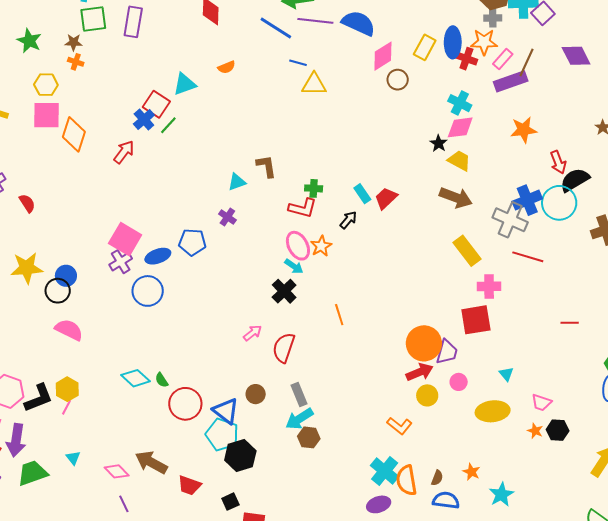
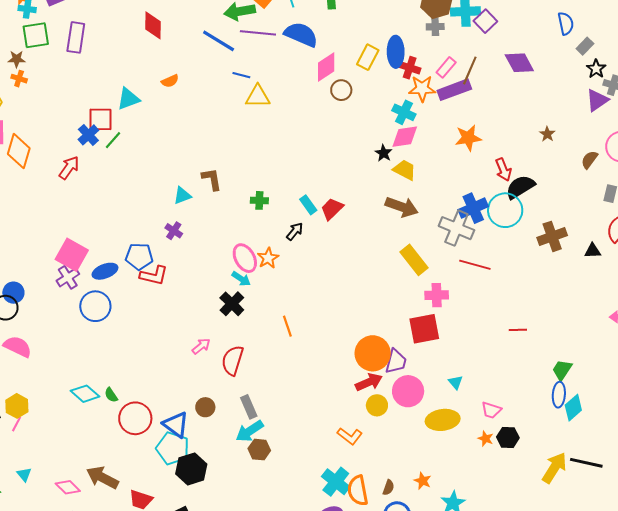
orange star: (484, 42) -> (422, 89), moved
red square: (156, 104) -> (100, 119), turned -32
red L-shape: (303, 208) -> (154, 276), moved
pink circle: (459, 382) -> (408, 391), size x1.8

